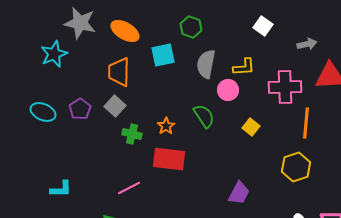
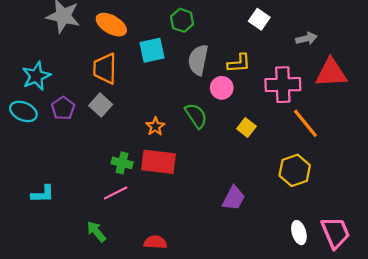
cyan star: (54, 54) -> (36, 76), moved
orange line: (306, 123) -> (305, 123), turned -44
green cross: (132, 134) -> (122, 163), moved

